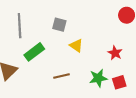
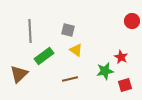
yellow triangle: (76, 46) -> (76, 50), moved
green star: (98, 78) -> (105, 71), moved

